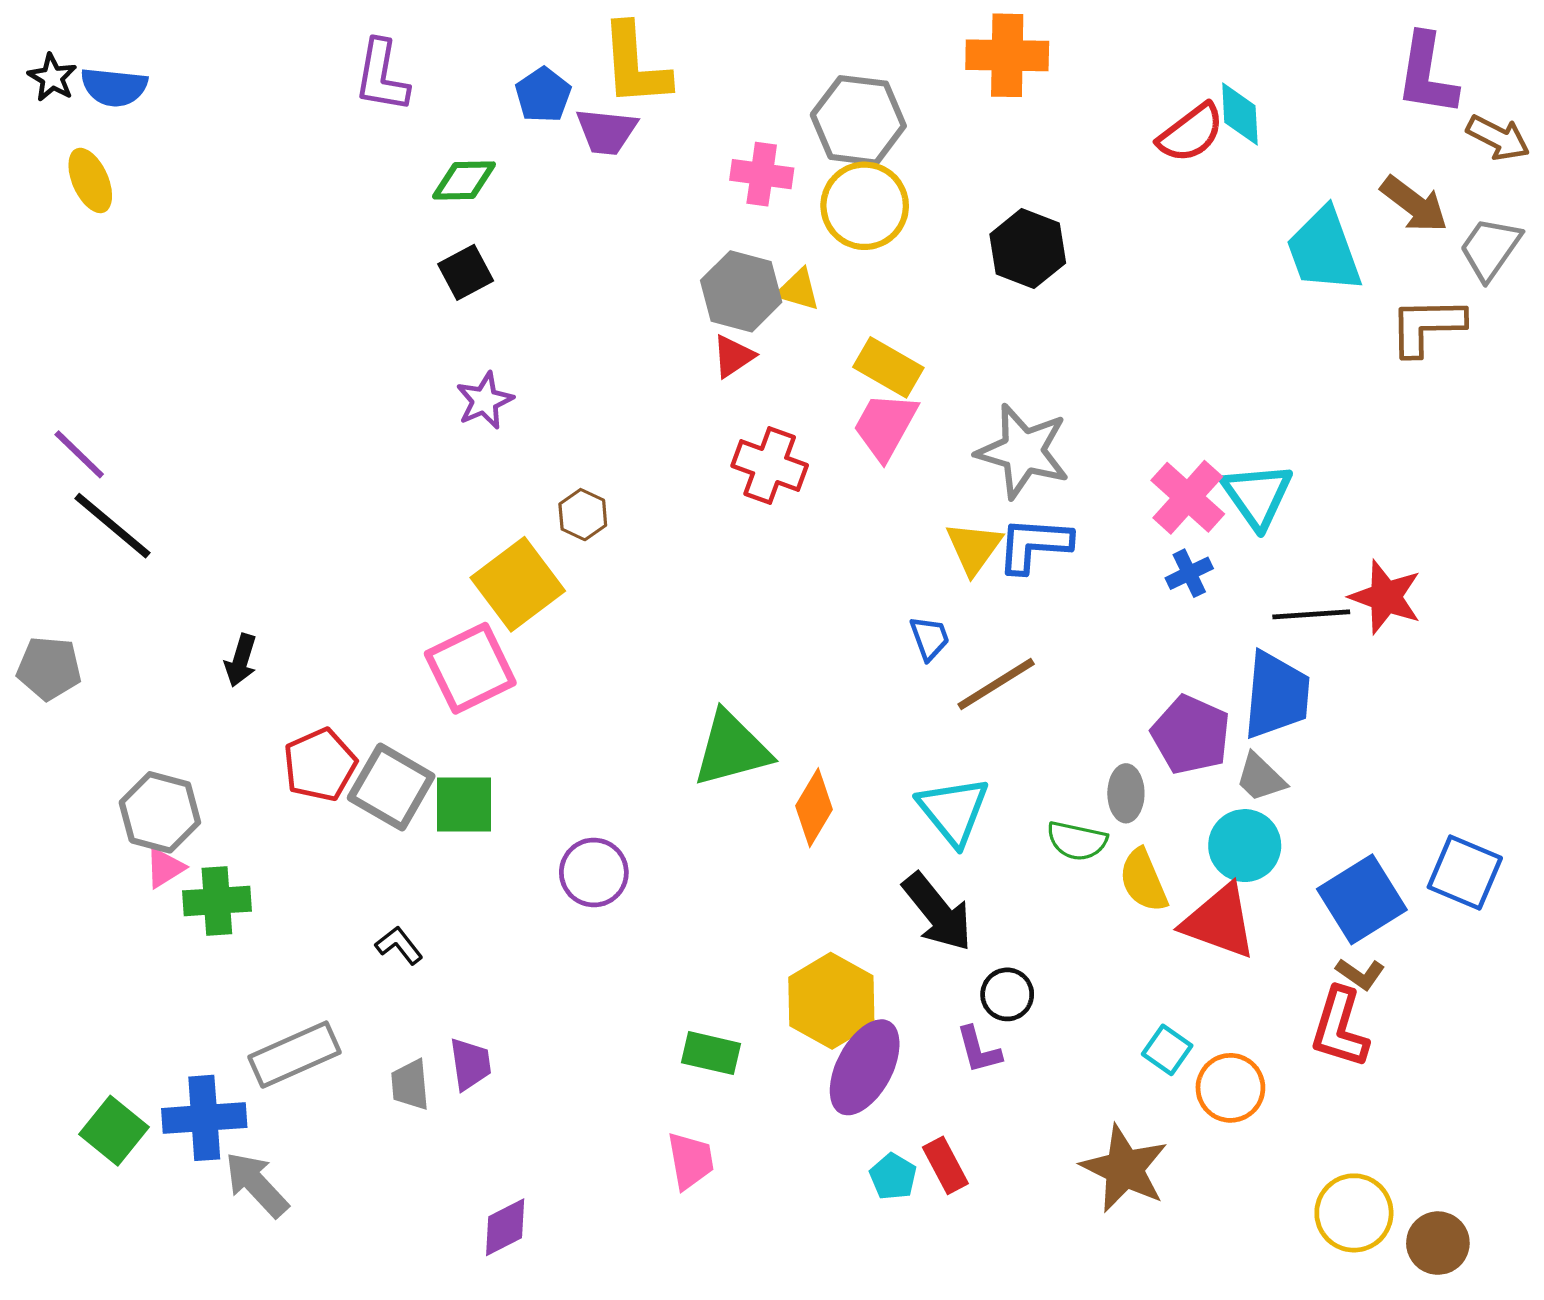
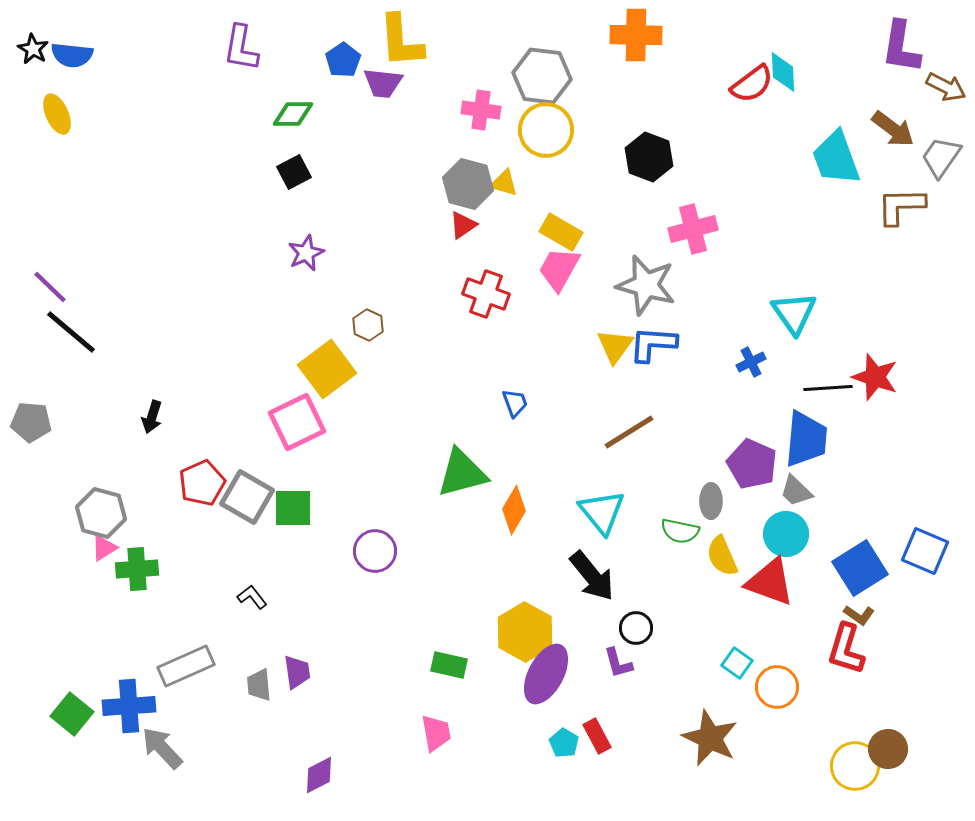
pink cross: (1188, 497) -> (693, 229), moved, turned 33
blue trapezoid: (930, 638) -> (515, 403), moved
brown circle: (1438, 1243) -> (888, 749), moved

